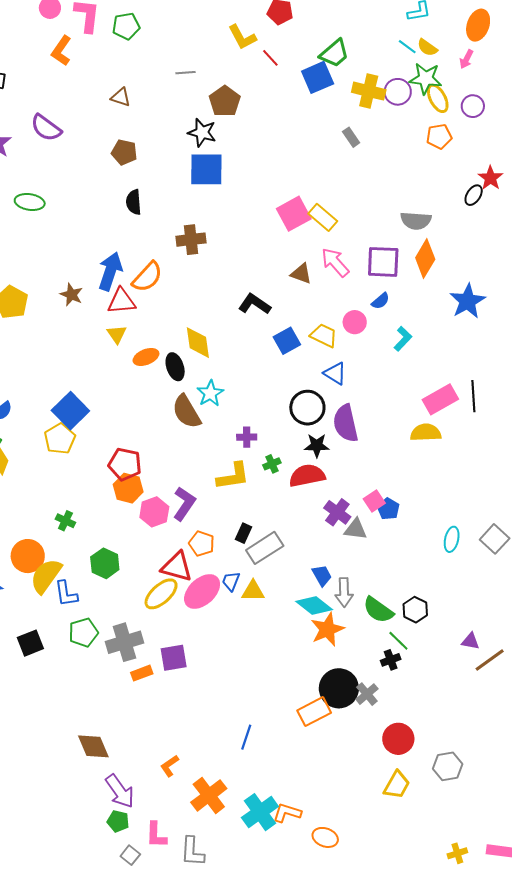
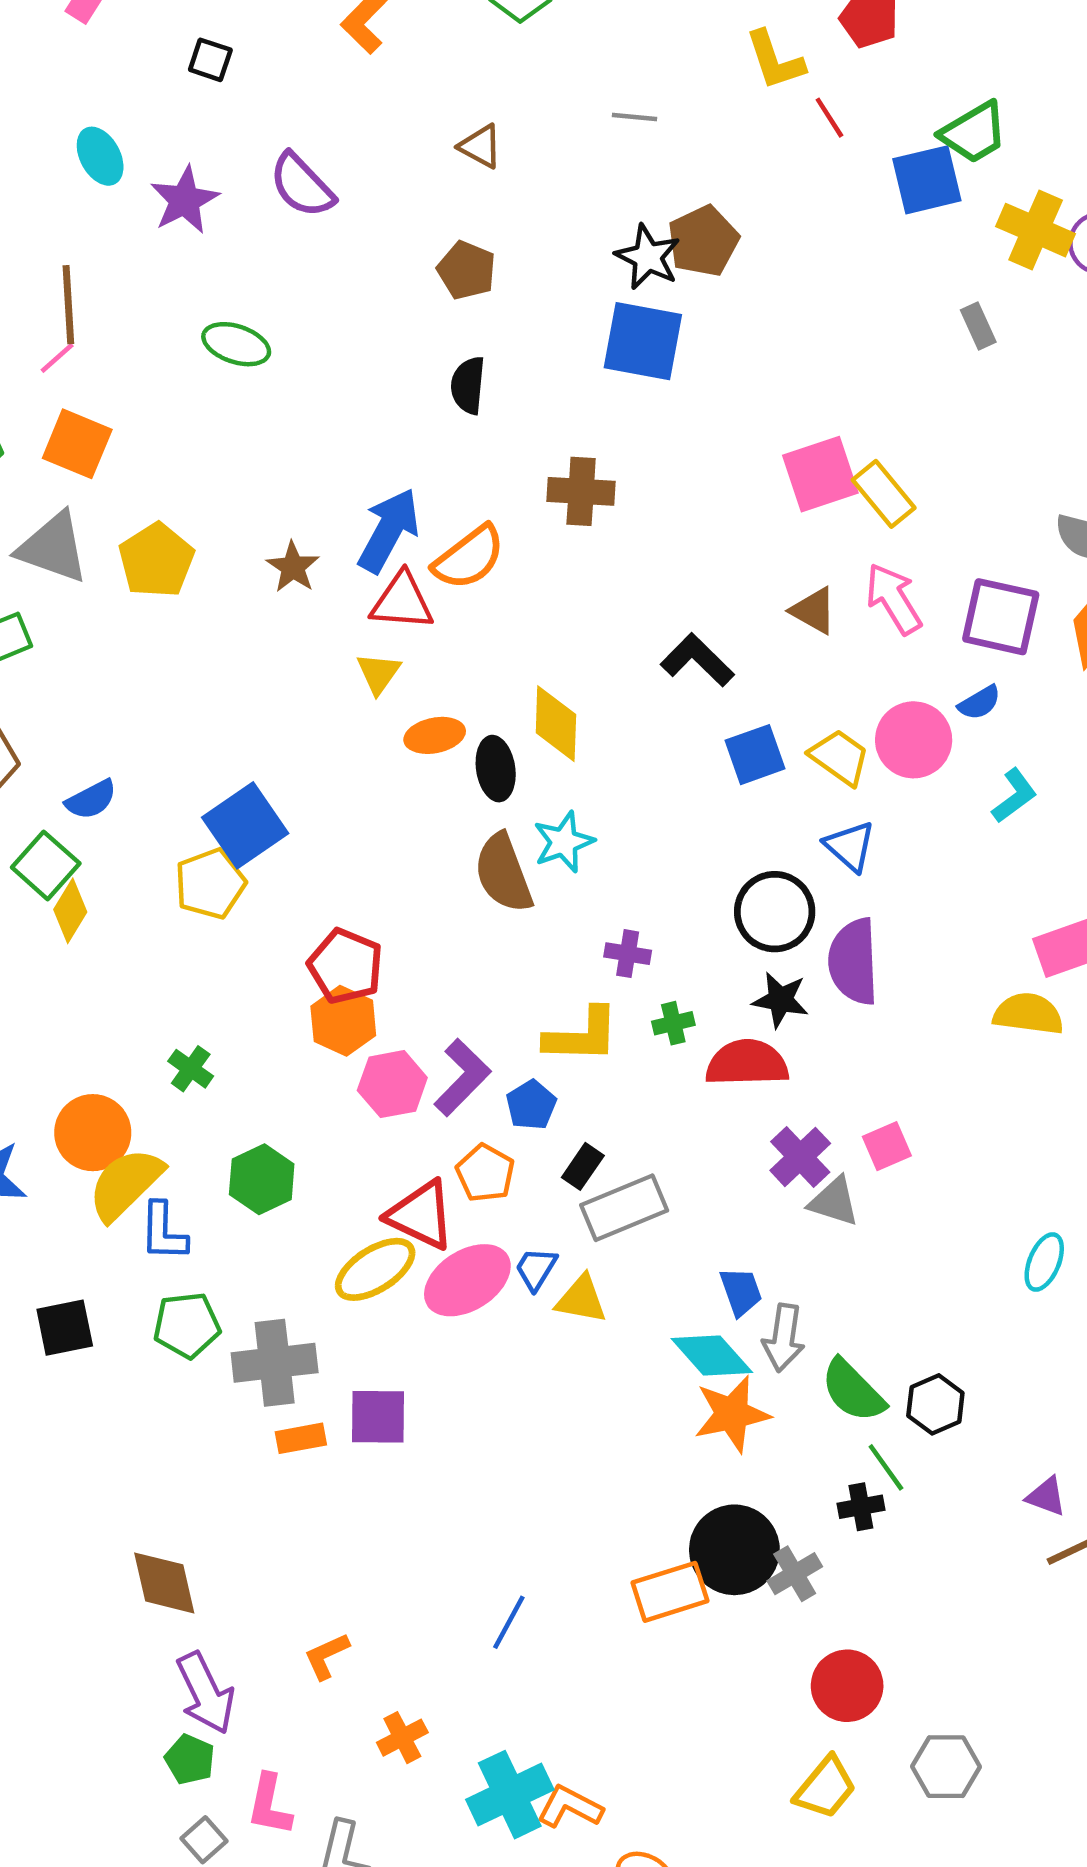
brown pentagon: (225, 101) -> (703, 241), moved
pink circle: (355, 322) -> (914, 740), size x1.4
blue pentagon: (388, 509) -> (531, 1105), moved
orange cross: (209, 795) -> (402, 1738), size x0.6

